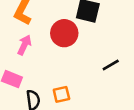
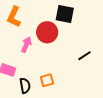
pink arrow: (24, 45) -> (26, 45), moved

